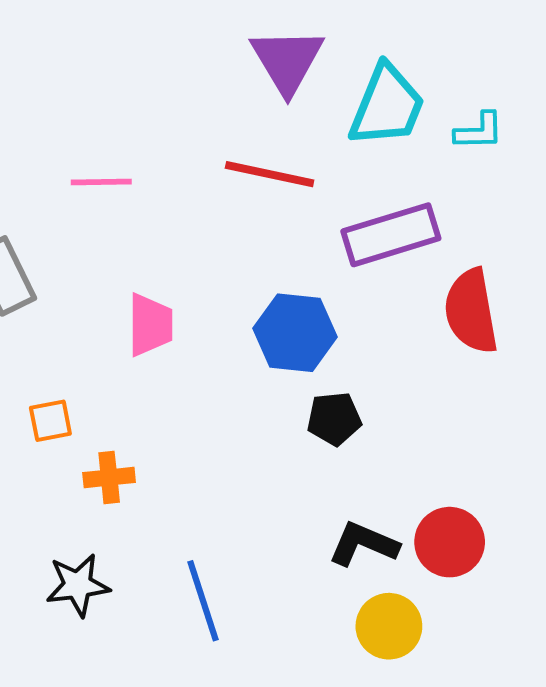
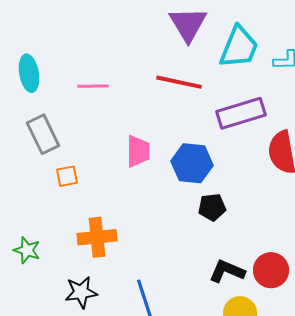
pink trapezoid: (150, 325) -> (138, 151), moved
orange square: (50, 421) -> (67, 176), moved
orange cross: (109, 477) -> (97, 237), size x1.5

